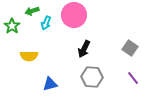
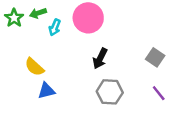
green star: (12, 26) -> (14, 18), moved
yellow semicircle: (29, 56) -> (34, 67), turned 42
blue triangle: (50, 84) -> (46, 91), moved

